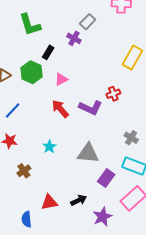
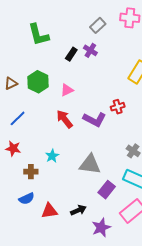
gray rectangle: (88, 22) -> (98, 25), moved
purple cross: (74, 38) -> (90, 50), moved
black rectangle: (48, 52) -> (71, 54), moved
brown cross: (24, 171) -> (31, 172), moved, turned 32
blue semicircle: (27, 219) -> (27, 199), moved, turned -112

